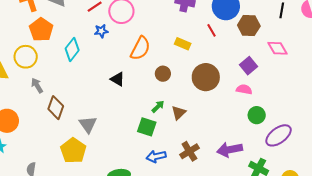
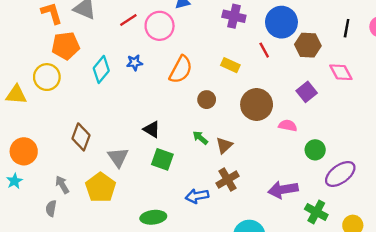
orange pentagon: (41, 30) -> (66, 46), turned 30
blue star: (101, 31) -> (135, 63), moved
black triangle: (118, 79) -> (152, 129), moved
gray arrow: (37, 85) -> (62, 185), moved
pink semicircle: (244, 89) -> (288, 126), moved
green arrow: (158, 106) -> (200, 138), turned -96
green square: (147, 127) -> (162, 159), moved
brown cross: (189, 151) -> (228, 180), moved

